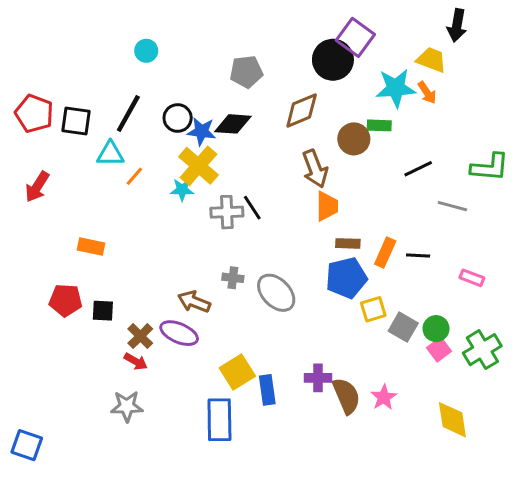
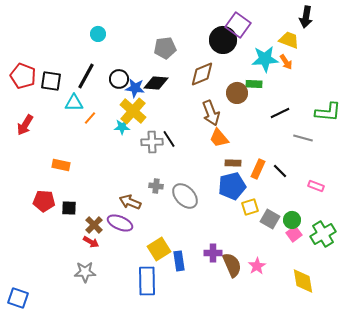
orange trapezoid: (327, 206) -> (219, 138), turned 140
black line: (418, 255) -> (280, 171), turned 42

